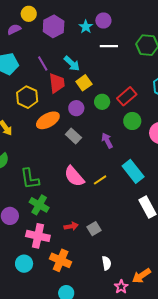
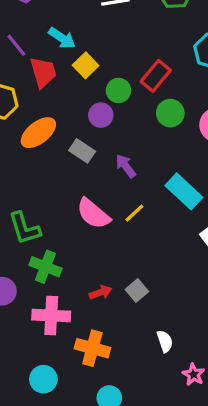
purple circle: (76, 108) -> (101, 115), moved
purple arrow: (107, 141) -> (126, 166), moved
cyan circle: (24, 264) -> (43, 379), moved

